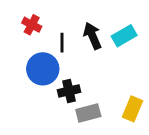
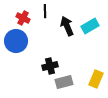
black line: (62, 43) -> (45, 11), moved
blue circle: (43, 69) -> (16, 41), moved

